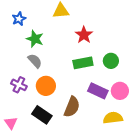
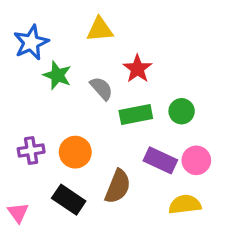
blue star: (19, 19) -> (31, 43), size x1.5
gray semicircle: (35, 61) -> (101, 88), moved
purple cross: (19, 85) -> (31, 150), turned -35

